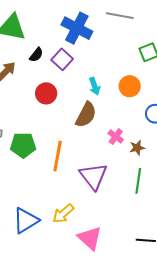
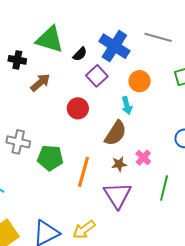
black semicircle: (36, 55) -> (80, 54), moved
orange circle: (130, 86) -> (140, 81), moved
brown star: (137, 148) -> (119, 164), moved
green line: (138, 181) -> (164, 188), moved

